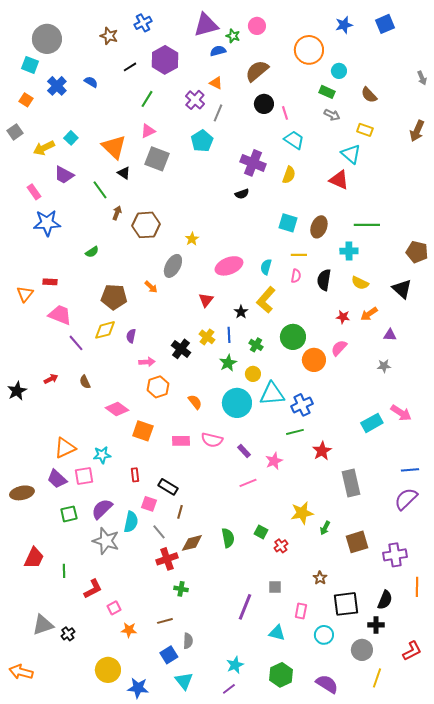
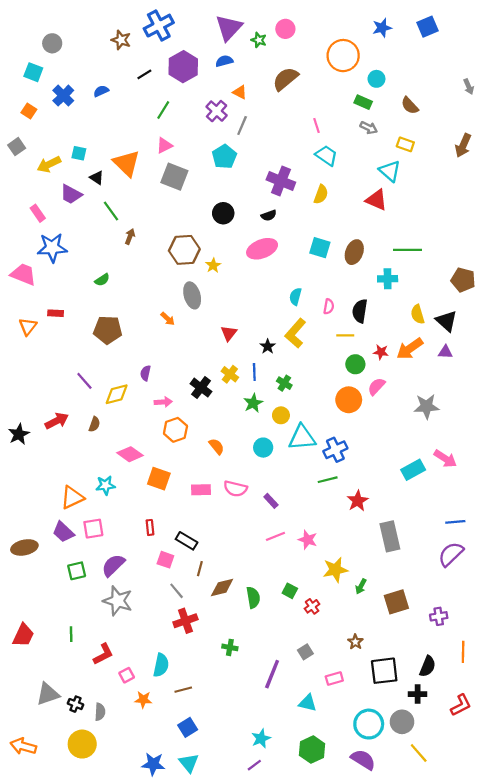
blue cross: (143, 23) -> (159, 26), size x1.5
purple triangle: (206, 25) -> (229, 28), turned -32
gray circle: (47, 39) -> (52, 43), size x0.6
blue semicircle: (218, 51) -> (224, 61), moved
blue semicircle: (91, 82) -> (101, 91), turned -56
black circle: (264, 104) -> (223, 213), moved
cyan square: (71, 138) -> (79, 153), turned -32
black triangle: (124, 173) -> (97, 178), moved
brown hexagon: (146, 225) -> (184, 250), moved
yellow line: (299, 255) -> (345, 335), moved
gray ellipse: (173, 266) -> (192, 295), turned -45
pink ellipse: (229, 266) -> (262, 249), moved
yellow semicircle: (360, 283) -> (418, 314), moved, turned 48
brown pentagon: (114, 297) -> (108, 330), moved
orange arrow: (369, 314) -> (410, 349), size x1.4
pink trapezoid: (60, 315) -> (23, 274), moved
yellow diamond: (105, 330) -> (117, 394), moved
purple triangle: (390, 335) -> (445, 352), moved
green circle: (293, 337) -> (355, 364), moved, size x0.7
gray star: (384, 366) -> (426, 406), size x1.6
red arrow: (51, 379) -> (57, 421), size x1.5
brown semicircle: (85, 382) -> (94, 424), turned -136
cyan circle: (237, 403) -> (263, 448), size x0.6
cyan star: (102, 455) -> (105, 485), moved
pink star: (274, 461) -> (308, 540), moved, turned -30
cyan semicircle: (131, 522) -> (161, 665), moved
brown diamond: (192, 543) -> (222, 587), moved
purple cross: (395, 555) -> (439, 616), size x0.7
red trapezoid: (34, 558) -> (23, 635), moved
gray square: (275, 587) -> (305, 652), turned -32
green cross: (181, 589) -> (230, 647), moved
pink rectangle: (301, 611) -> (334, 679), turned 63
black cross: (68, 634) -> (76, 704), turned -32
cyan circle: (324, 635) -> (369, 724), moved, size x1.4
gray semicircle: (188, 641) -> (100, 712), moved
red L-shape: (412, 651) -> (461, 705), moved
yellow circle: (108, 670) -> (82, 744), moved
yellow line: (377, 678) -> (419, 753), turned -60
cyan triangle: (184, 681) -> (189, 763), moved

